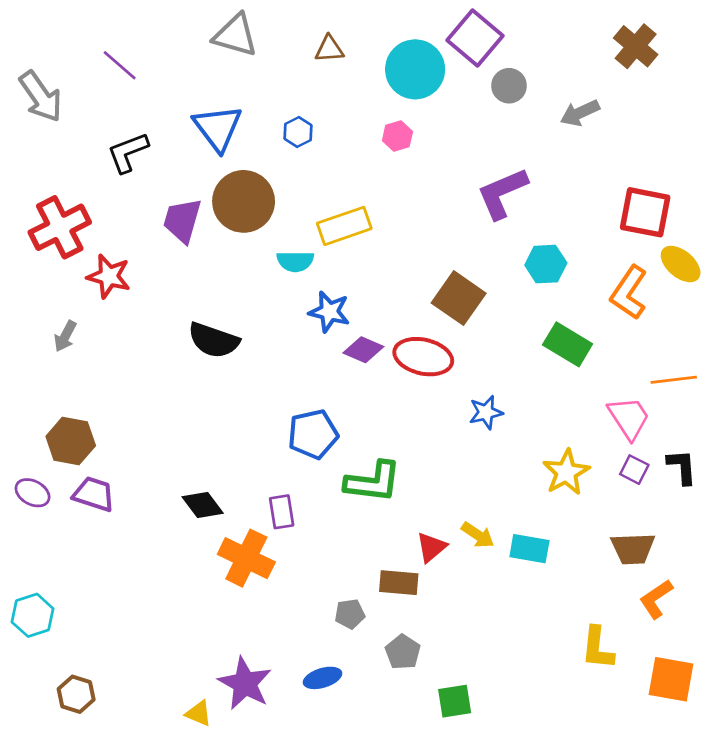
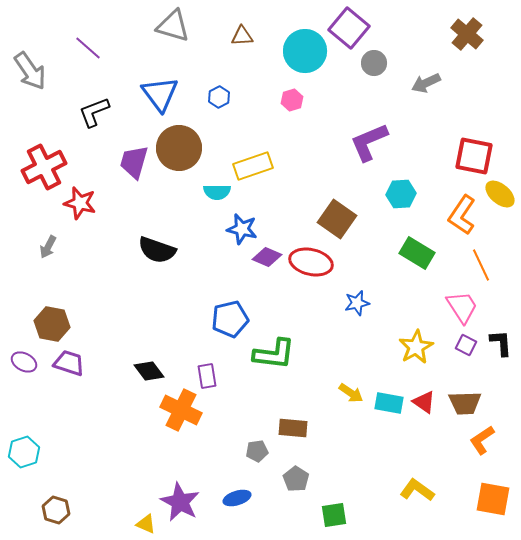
orange line: (674, 380) -> (481, 265), moved, turned 72
red triangle: (431, 547) -> (424, 402), moved, turned -45
yellow L-shape: (598, 648) -> (417, 490), moved, turned 120

